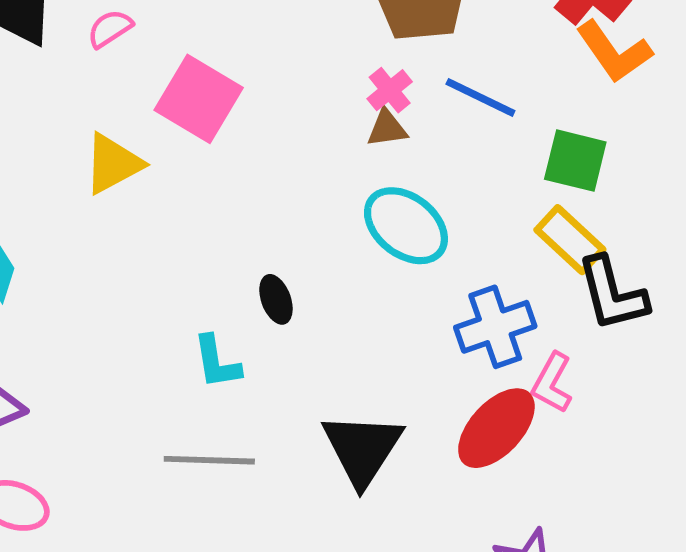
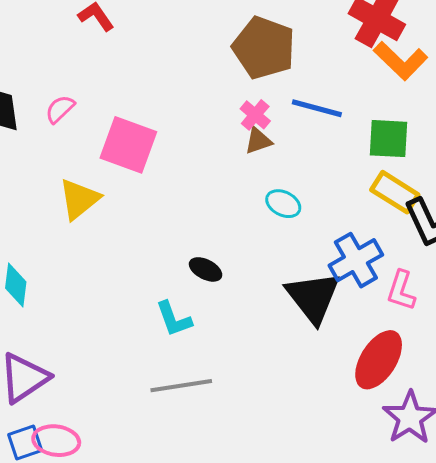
cyan ellipse: (406, 226) -> (283, 204), size x0.6
black ellipse: (276, 299) -> (206, 269), turned -32
red ellipse: (496, 428) -> (379, 360), moved
black triangle: (362, 449) -> (313, 297), moved

